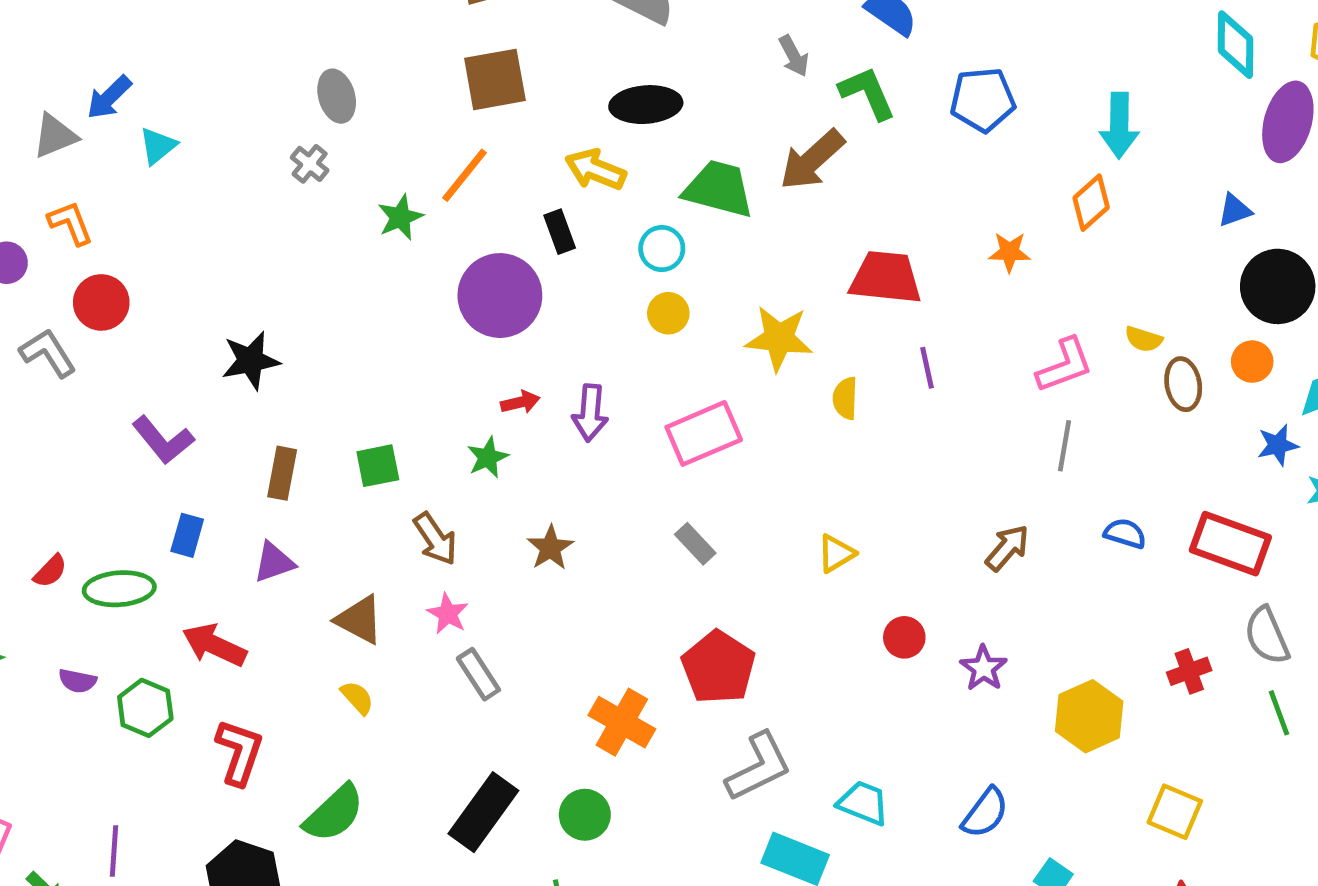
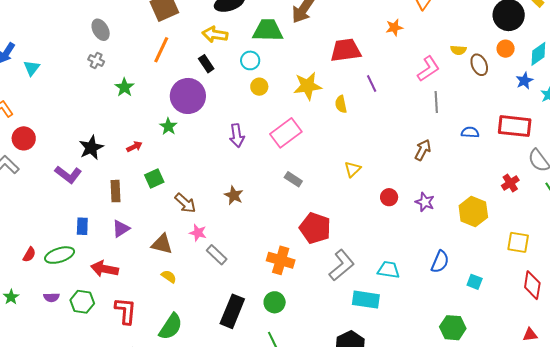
green star: (400, 217) -> (124, 87), moved
red arrow: (520, 402) -> (134, 147), moved
purple L-shape: (163, 440) -> (68, 174), moved
green star: (488, 457) -> (168, 126), moved

